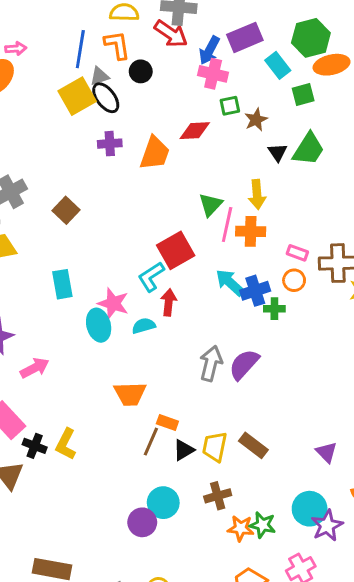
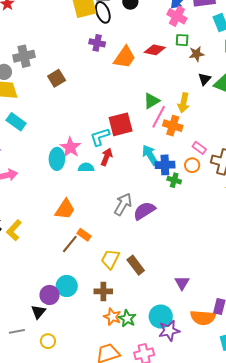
cyan rectangle: (62, 284) -> (16, 122), moved, turned -60
orange trapezoid: (130, 394) -> (65, 209), turned -70
black triangle: (184, 450) -> (38, 312), moved, turned -35

